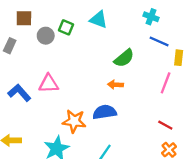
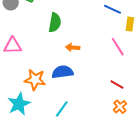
green semicircle: (124, 58) -> (55, 23), moved, turned -42
pink line: (166, 83) -> (118, 47), turned -54

